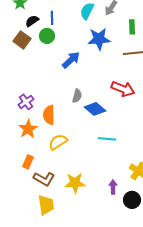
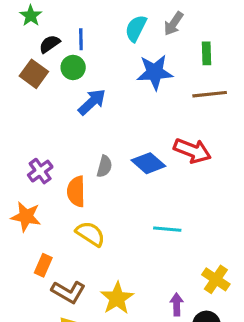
blue arrow: (71, 60) -> (92, 102), moved
gray semicircle: (77, 96) -> (104, 166), moved
blue diamond: (95, 109) -> (148, 163), moved
orange star: (28, 129) -> (26, 217), moved, turned -30
yellow semicircle: (58, 142) -> (90, 234), turned 66
yellow star: (75, 183) -> (117, 298), turned -30

